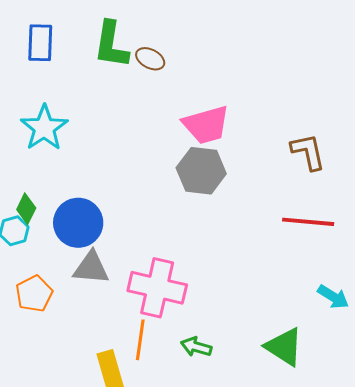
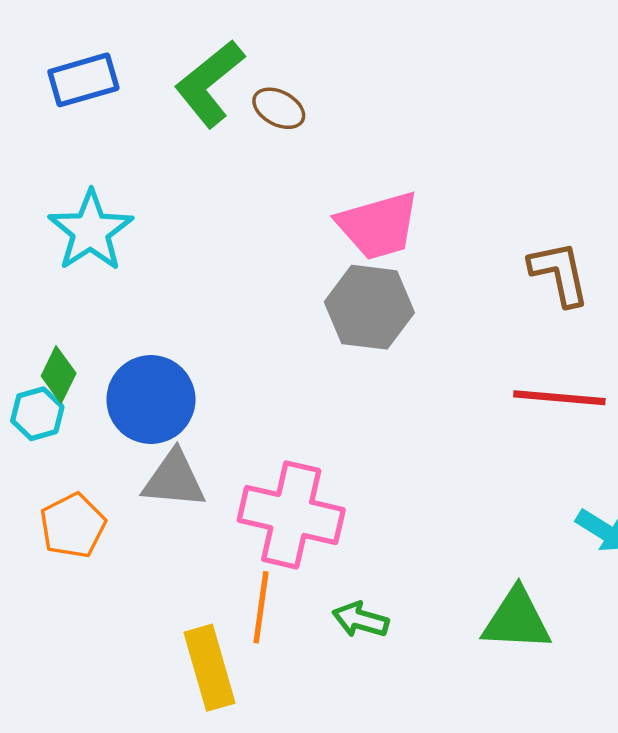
blue rectangle: (40, 43) -> (83, 80), turned 72
green L-shape: (111, 45) -> (210, 83), turned 42
green triangle: (284, 347) -> (517, 620), turned -30

